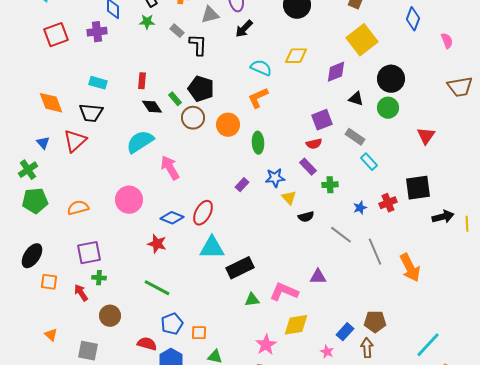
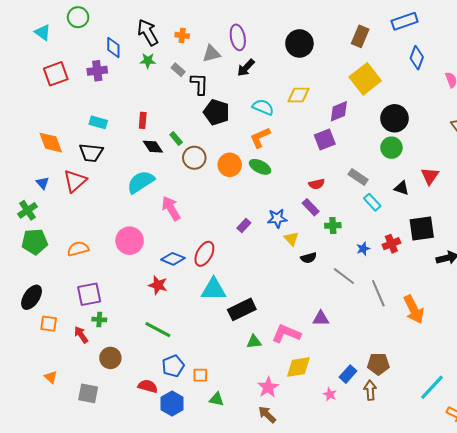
black pentagon: (201, 89) -> (217, 112), moved
black triangle: (356, 99) -> (402, 188), moved
purple square: (322, 120) -> (325, 140), moved
green ellipse: (258, 143) -> (260, 167), moved, turned -60

